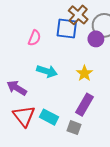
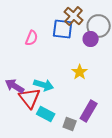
cyan arrow: (47, 71) -> (44, 85), moved
purple rectangle: (84, 105) -> (89, 111), moved
red triangle: (24, 116) -> (30, 98), moved

